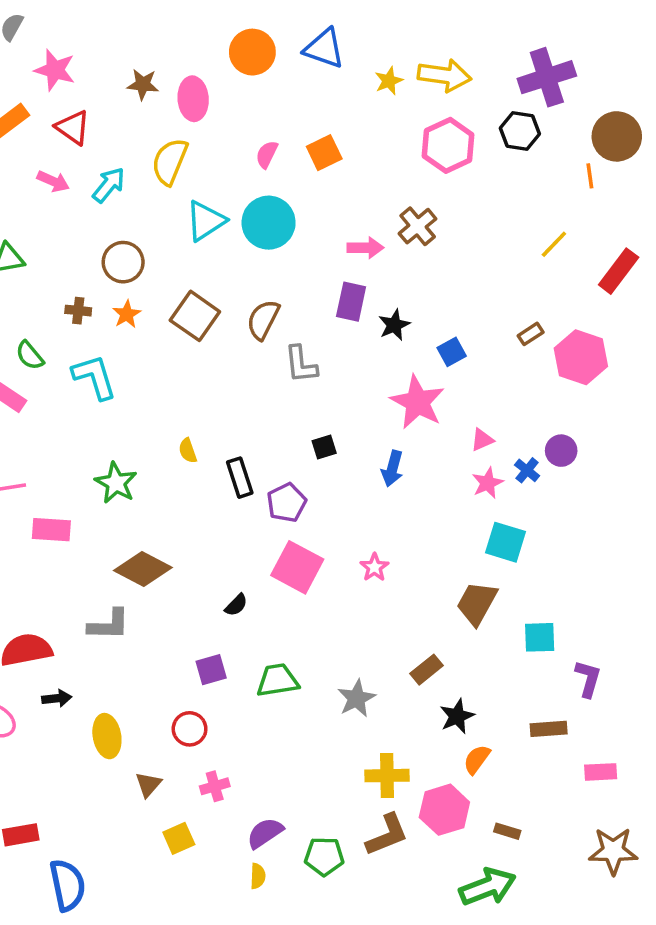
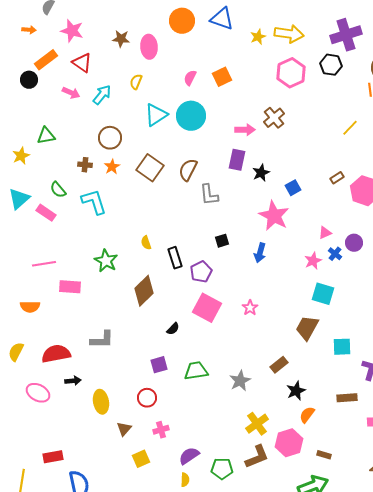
yellow semicircle: (170, 162) -> (136, 82), size x0.6
pink triangle: (482, 440) -> (325, 233), moved
brown diamond: (143, 569) -> (144, 291), moved, turned -72
yellow cross: (387, 776) -> (257, 424), turned -35

